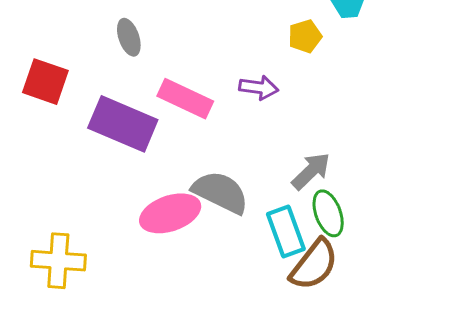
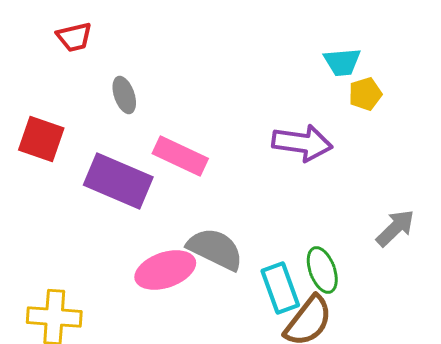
yellow pentagon: (305, 36) -> (365, 94), moved
purple arrow: (259, 88) -> (302, 143), moved, size x1.5
gray arrow: (311, 171) -> (395, 228), moved

